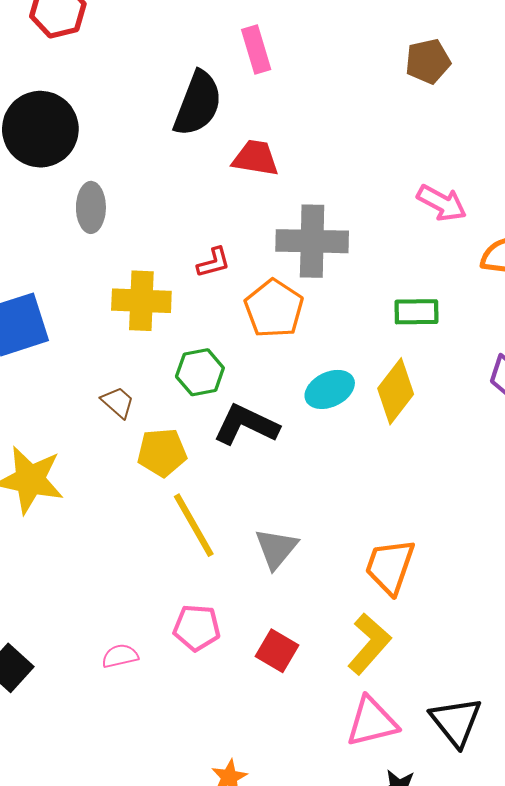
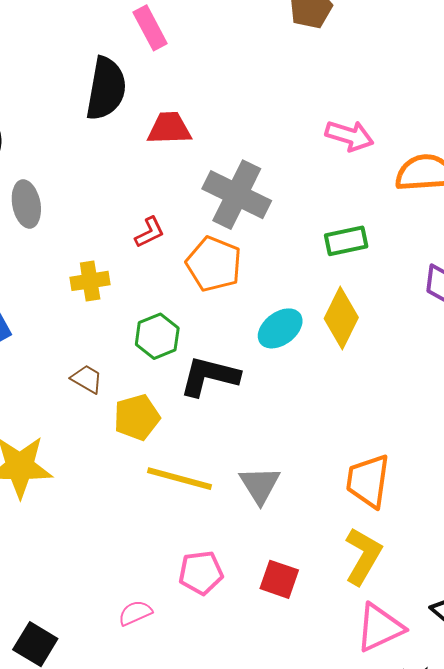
gray cross: (312, 241) -> (237, 195), turned 36
yellow cross: (141, 301) -> (90, 281), size x0.7
yellow line: (194, 525) -> (179, 479), turned -34

